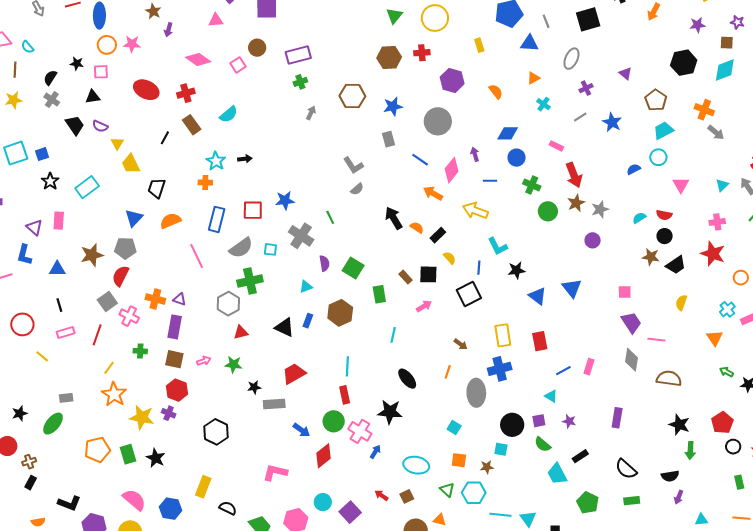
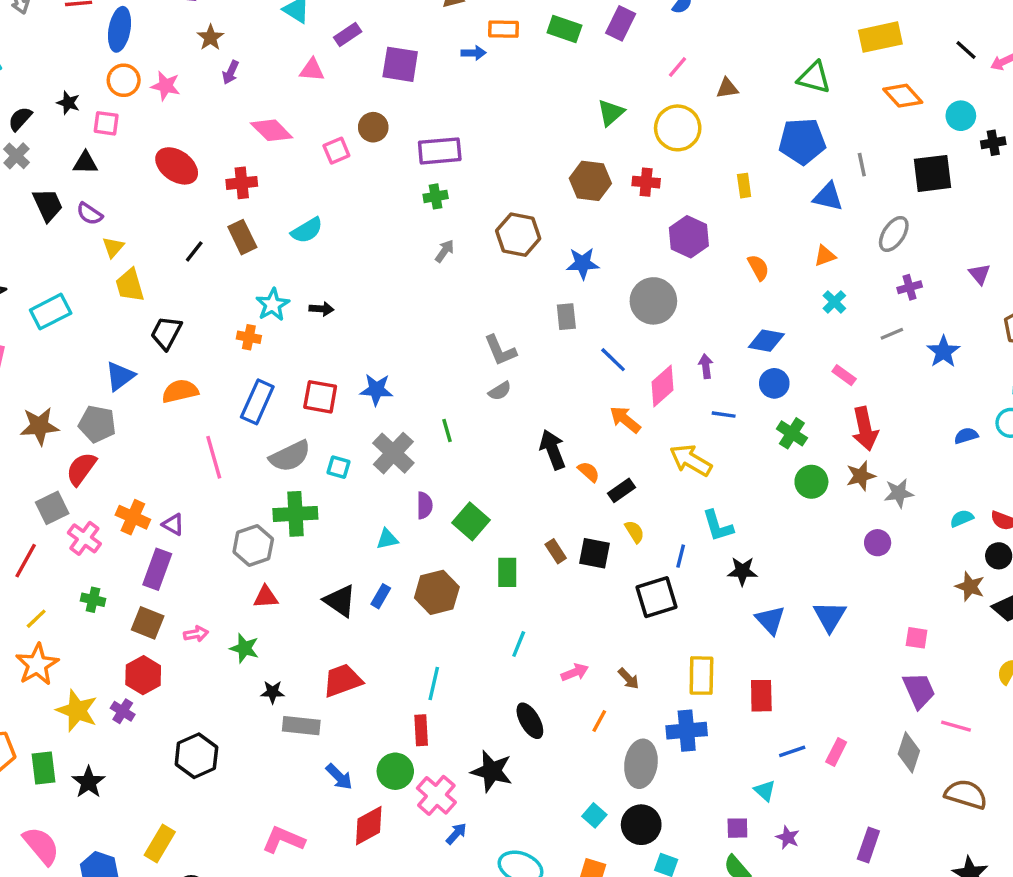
pink arrow: (424, 306) -> (575, 672), moved
black circle: (512, 425) -> (641, 825), moved

